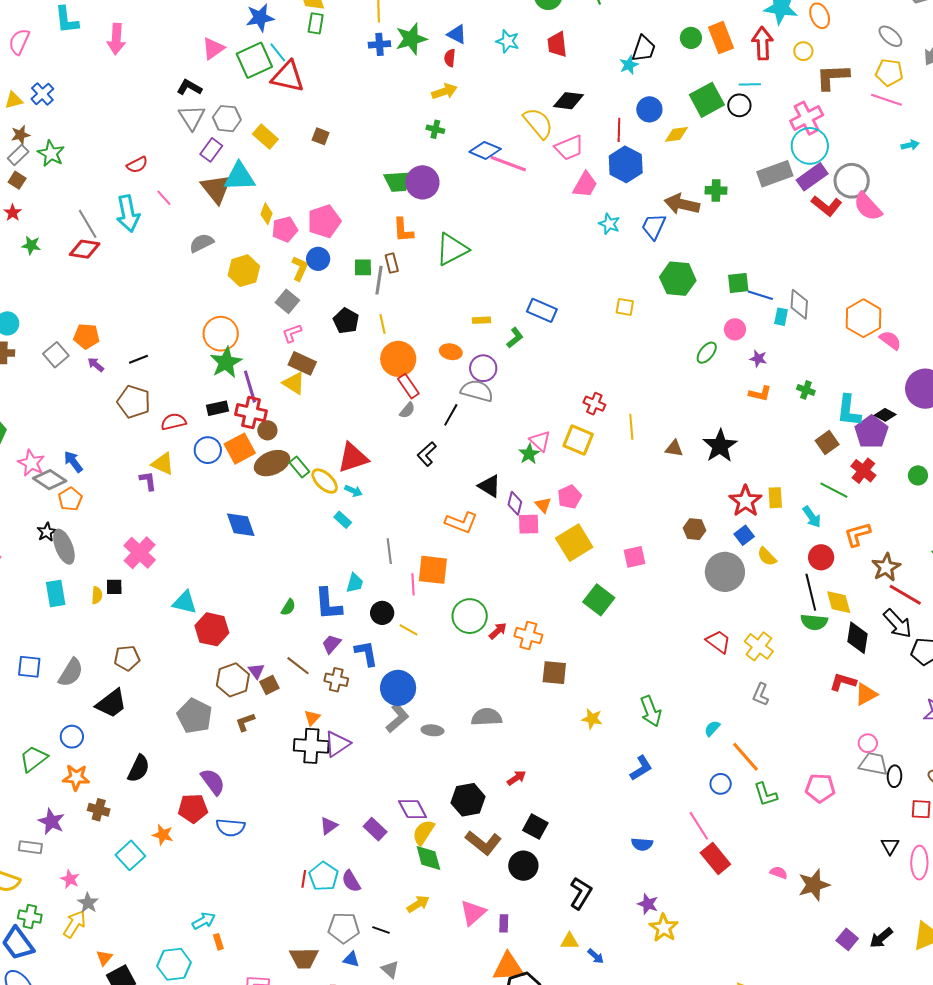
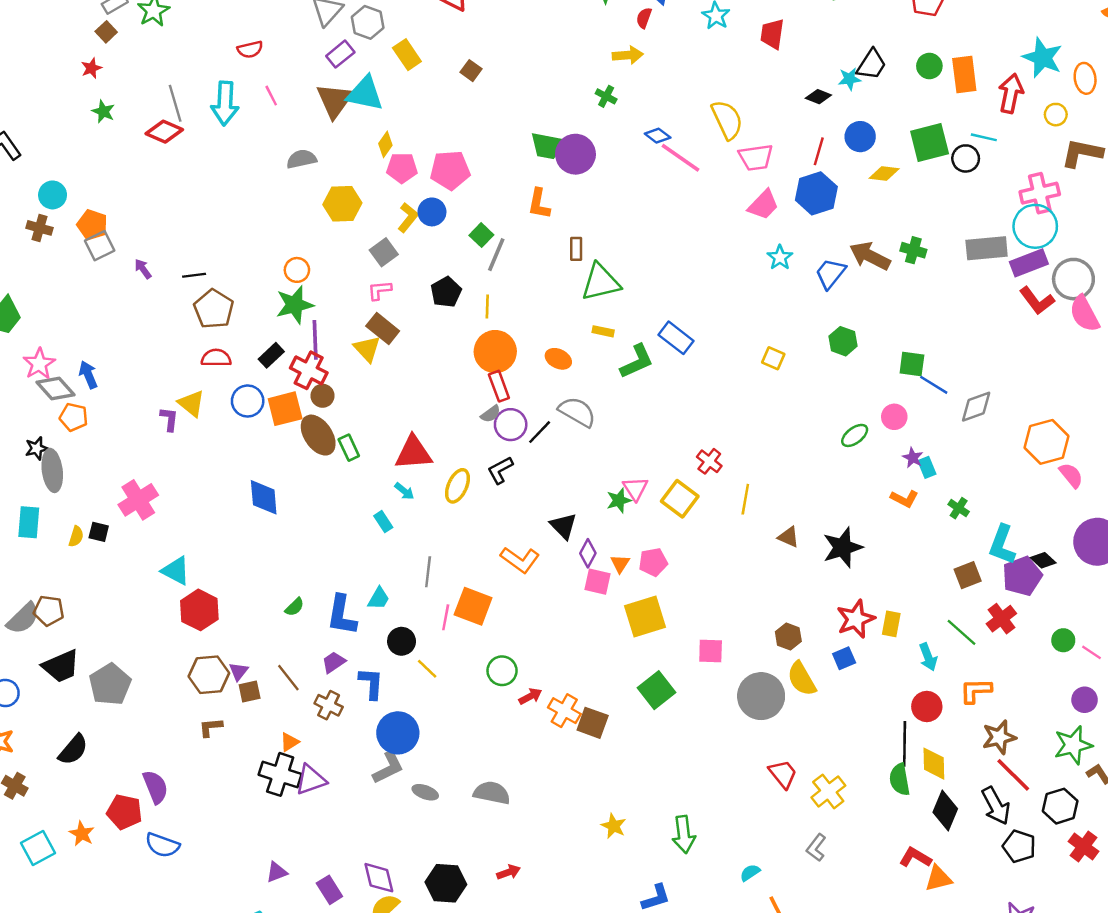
black diamond: (568, 101) -> (818, 97), moved, size x0.7
blue diamond: (485, 150) -> (658, 136), size x0.7
green triangle: (452, 249) -> (601, 282), moved
brown rectangle: (392, 263) -> (576, 249), moved
green square: (363, 267) -> (481, 235), turned 30
green hexagon: (678, 279) -> (843, 341), size x0.7
gray diamond: (799, 304) -> (976, 407), turned 52
cyan rectangle: (781, 317) -> (927, 467), moved, turned -48
orange circle: (221, 334) -> (297, 270), size x0.6
orange pentagon: (86, 336) -> (92, 225), moved
green L-shape: (515, 338) -> (637, 361), size x1.5
purple circle: (483, 368) -> (511, 425), moved
brown pentagon: (134, 402) -> (214, 309), moved
black rectangle: (218, 408) -> (271, 355), turned -45
brown ellipse: (272, 463) -> (318, 435), turned 64
yellow ellipse: (325, 481) -> (457, 486), moved, turned 56
orange pentagon: (70, 499) -> (74, 417), turned 30
yellow semicircle: (767, 557) -> (802, 679), moved, size x1.4
gray circle: (725, 572) -> (761, 696), moved
green circle: (470, 616) -> (502, 671), size x0.7
green semicircle: (814, 622) -> (900, 779), turned 60
brown pentagon: (127, 658) -> (49, 611), moved
brown square: (554, 673) -> (593, 723), moved
gray pentagon: (195, 716) -> (110, 684), moved

